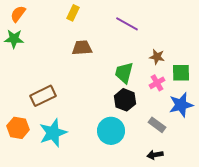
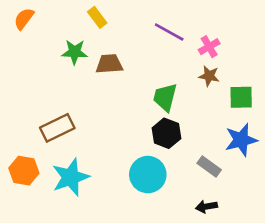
yellow rectangle: (73, 13) -> (97, 17), turned -63
green star: (14, 39) -> (75, 52), moved
pink cross: (157, 83) -> (209, 47), moved

